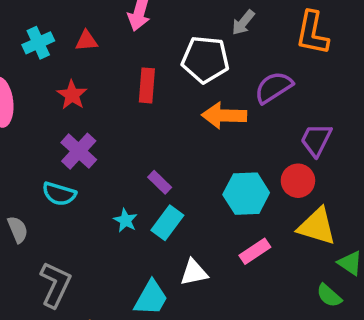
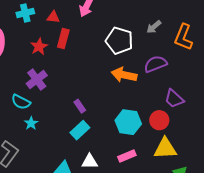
gray arrow: (243, 23) -> (154, 27), moved
red rectangle: (147, 85) -> (63, 38), moved
purple trapezoid: (316, 140) -> (174, 99), turned -85
cyan star: (125, 220) -> (31, 123), moved
yellow triangle: (317, 226) -> (165, 148), turned -30

